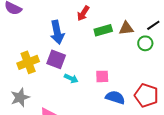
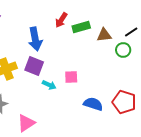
green rectangle: (103, 30) -> (81, 27), moved
pink square: (102, 76) -> (71, 77), moved

